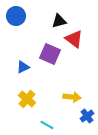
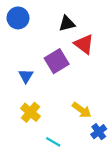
purple square: (50, 54) -> (57, 61), turned 35
blue triangle: (23, 67) -> (26, 76), turned -32
yellow arrow: (72, 97) -> (82, 110), turned 30

